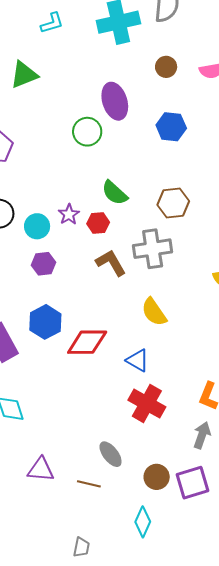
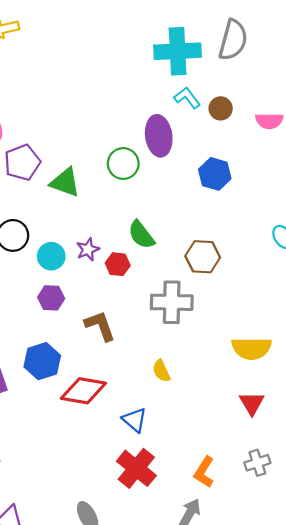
cyan L-shape: (52, 23) -> (187, 98), moved, turned -120
green triangle: (24, 75) -> (65, 182), moved, turned 32
brown L-shape: (111, 263) -> (100, 326), moved
yellow semicircle: (154, 312) -> (161, 371), size x0.7

